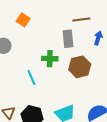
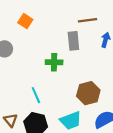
brown hexagon: (80, 67) -> (88, 93), moved
cyan line: (31, 77) -> (36, 95), moved

